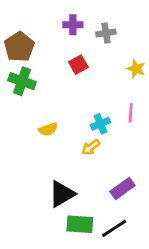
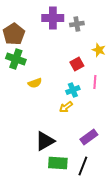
purple cross: (73, 25) -> (53, 18), size x1.5
red square: (78, 65) -> (77, 64), moved
yellow semicircle: (48, 129) -> (35, 83), moved
black line: (114, 228) -> (83, 166), turned -36

